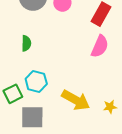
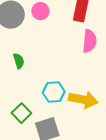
cyan hexagon: (36, 81) -> (54, 92), moved

